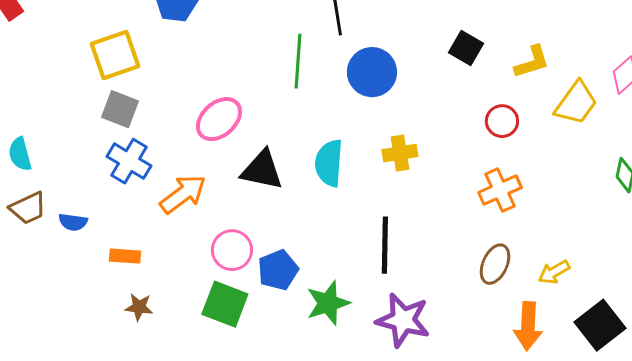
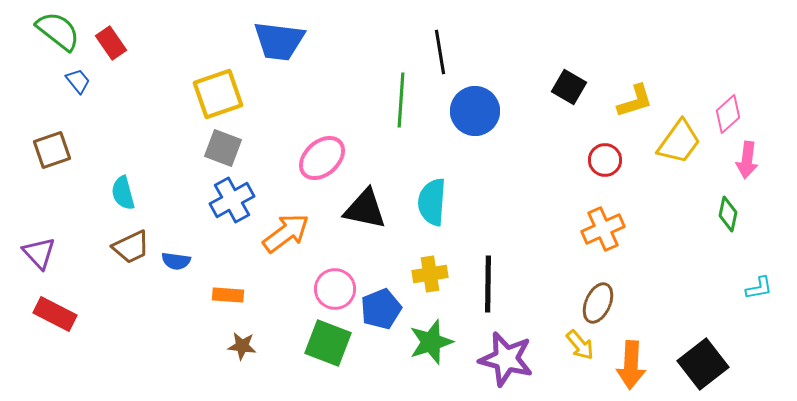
yellow cross: (400, 153) -> (430, 274), moved
blue cross: (129, 161) -> (232, 200), turned 30
yellow arrow: (554, 272) -> (580, 345), moved, turned -100

